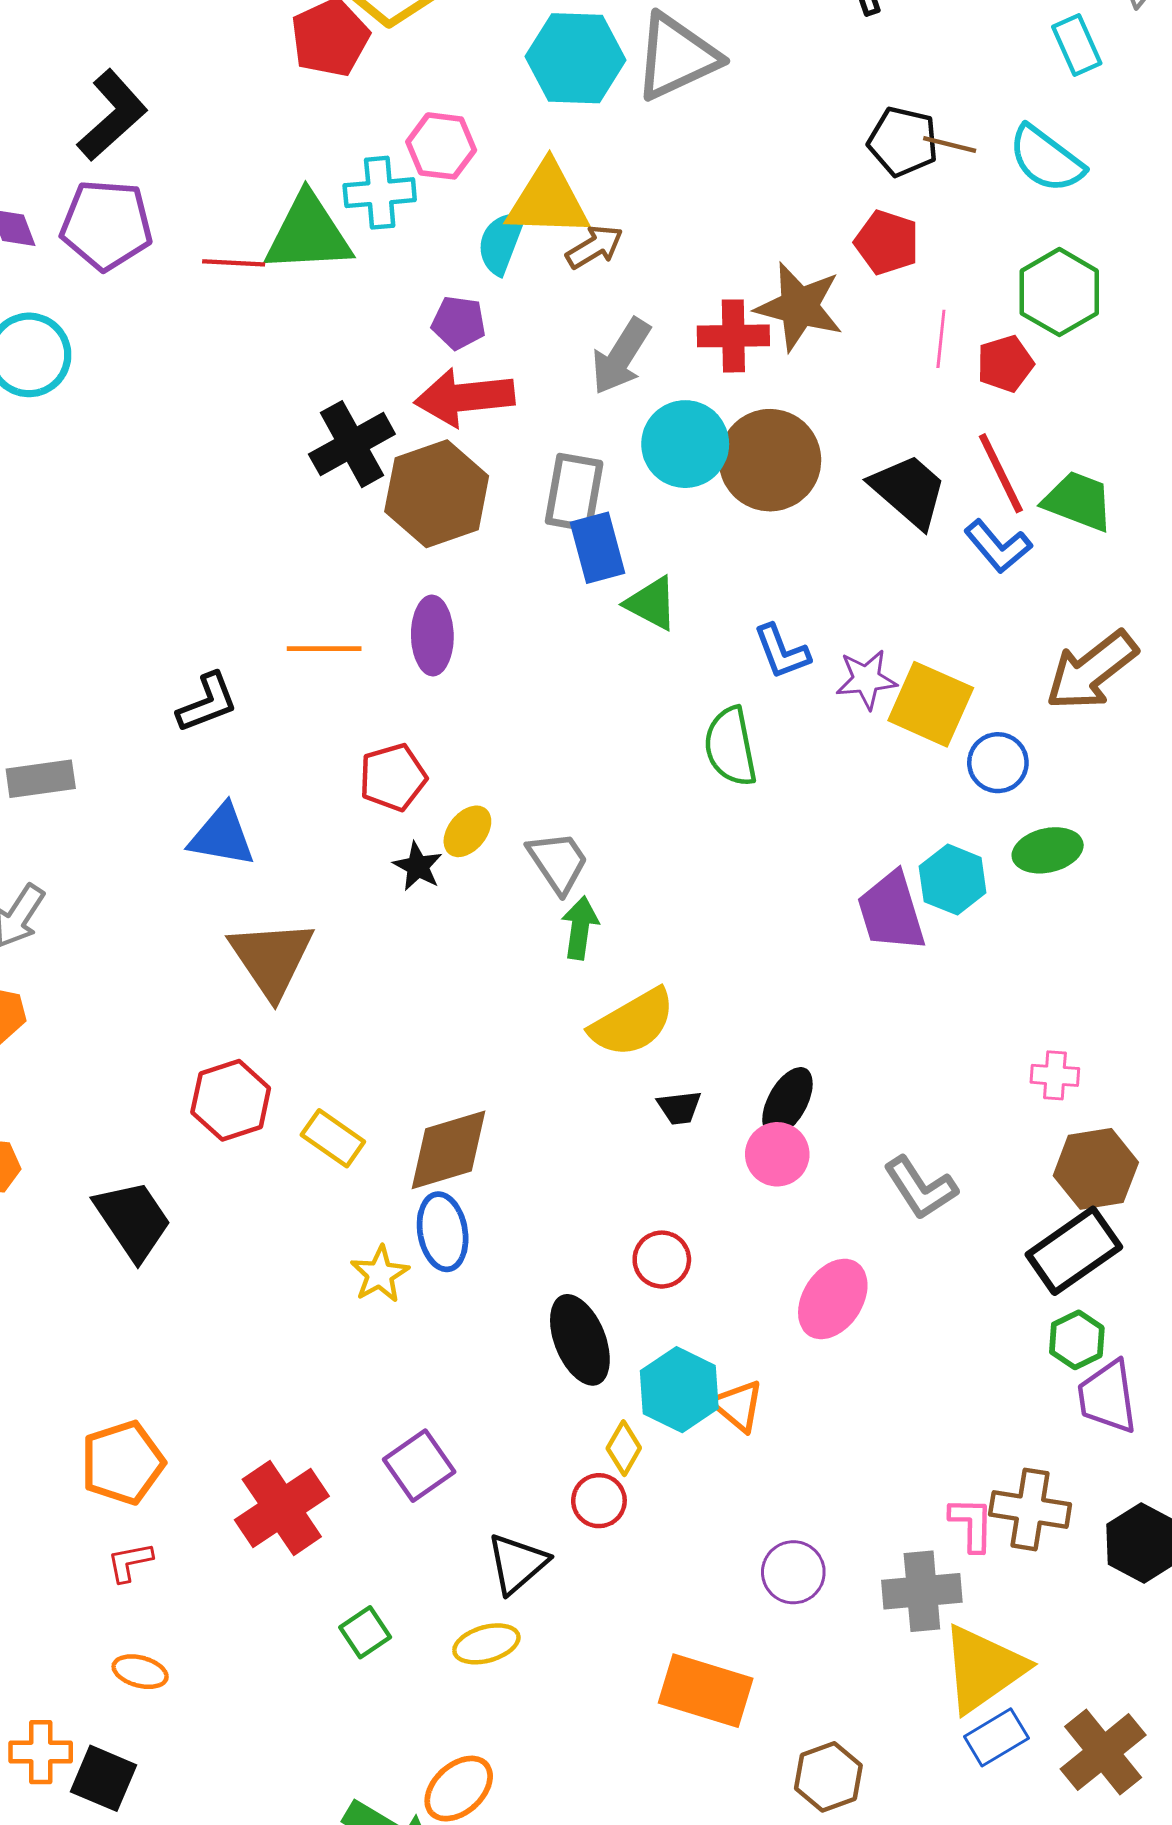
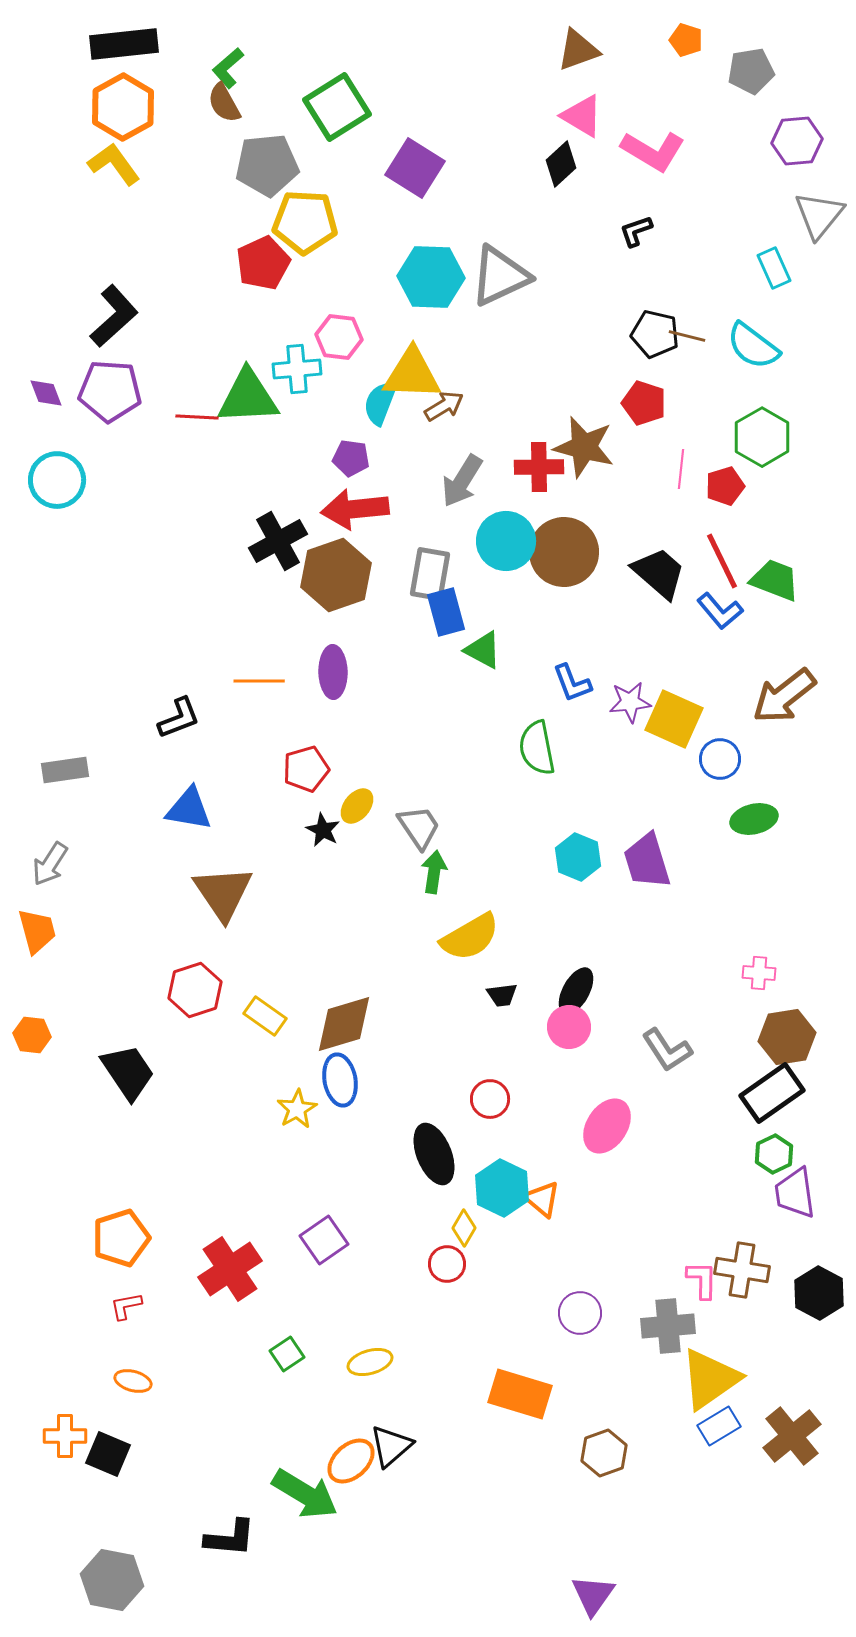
cyan hexagon: (953, 880) -> (578, 857), moved
black triangle: (517, 1563) -> (391, 1446), moved

